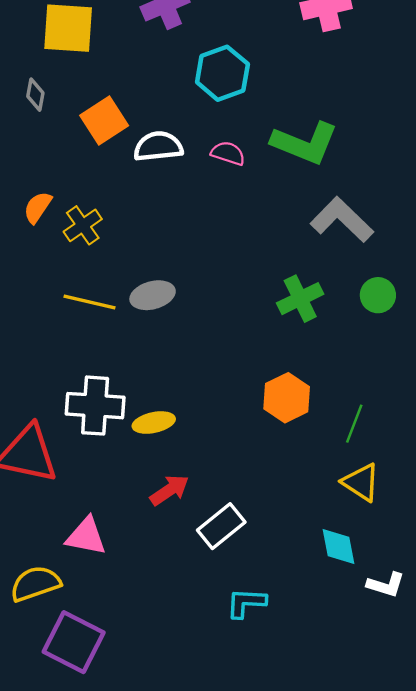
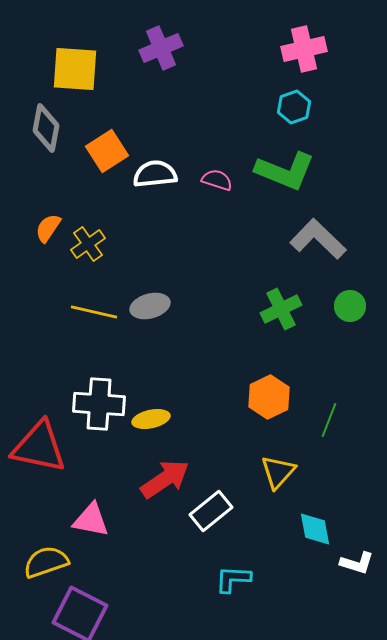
cyan hexagon: (222, 73) -> (294, 107), moved, size x0.7
gray diamond: (35, 95) -> (46, 128), size x1.6
yellow triangle: (361, 482) -> (278, 472), moved, turned 39
red arrow: (169, 490) -> (165, 479), size x1.4

